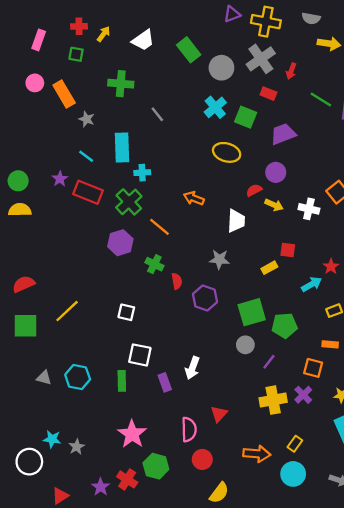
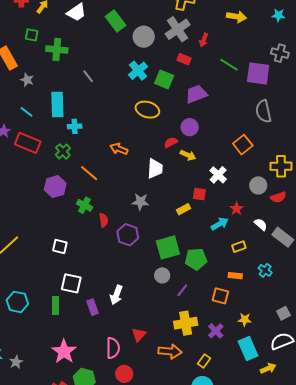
green square: (76, 54) -> (32, 35), moved
green cross: (129, 202) -> (63, 151), size x0.7
white cross: (309, 209) -> (218, 175), moved, turned 30
purple cross: (303, 395) -> (216, 331), moved
orange arrow: (257, 454) -> (170, 351), moved

